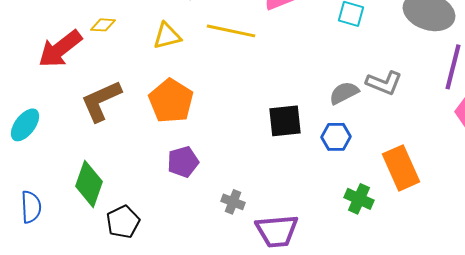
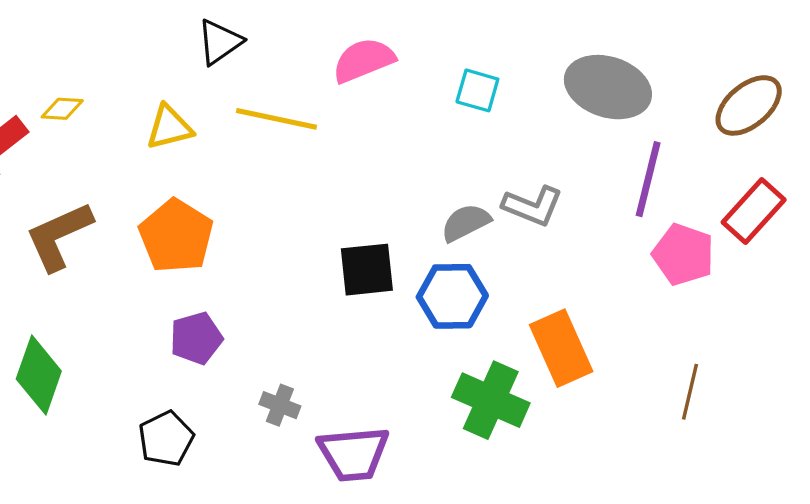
blue hexagon: (336, 137) -> (452, 296), size x1.4
green cross: (359, 199) -> (491, 400), size x1.5
black pentagon: (123, 222) -> (166, 439), moved

